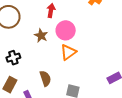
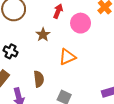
pink circle: (66, 30) -> (81, 23), moved
black cross: (13, 58) -> (11, 51), turned 32

